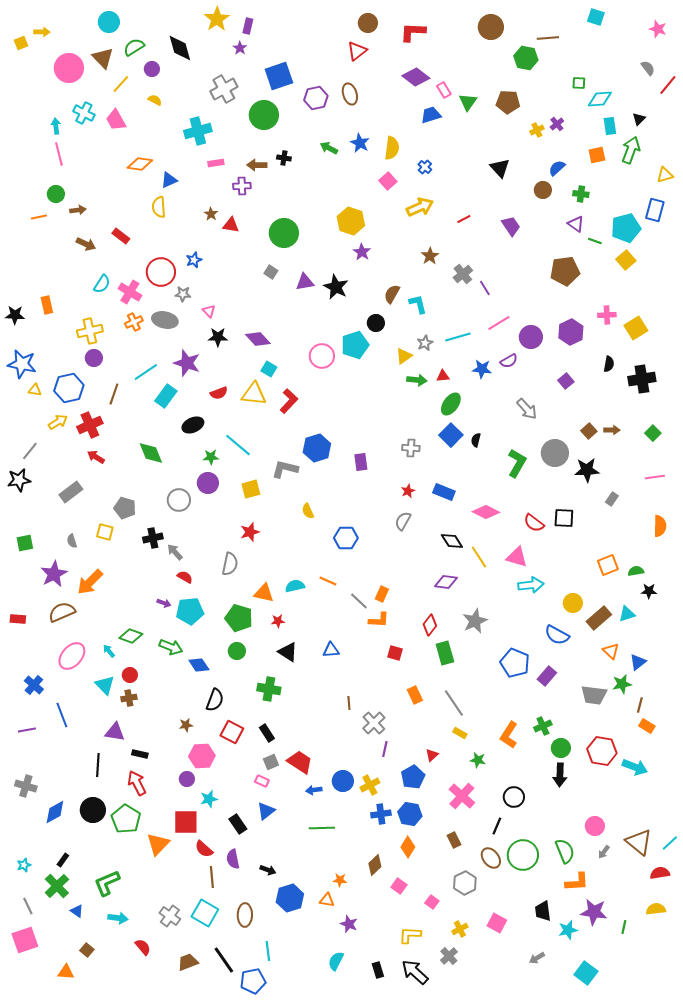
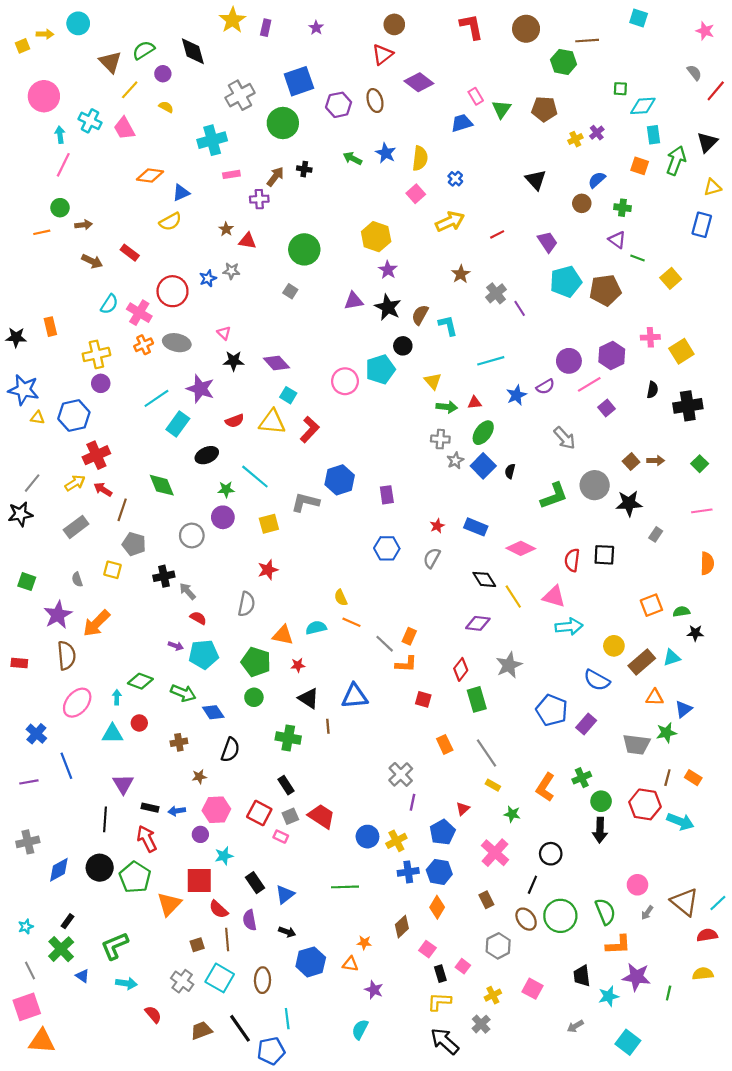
cyan circle: (109, 22) -> (78, 23), moved
red L-shape: (413, 32) -> (471, 27), moved, turned 76
purple star: (240, 48) -> (316, 28), moved
pink circle: (69, 68) -> (44, 96), moved
purple diamond: (416, 77) -> (419, 82), moved
black triangle: (639, 119) -> (707, 142), moved, size x1.5
pink line: (59, 154) -> (63, 165), turned 40
orange square: (597, 155) -> (640, 166), turned 30
brown arrow: (257, 165) -> (275, 177), turned 126
yellow semicircle: (159, 207) -> (170, 222), turned -115
cyan pentagon: (626, 228) -> (566, 282), moved
purple triangle: (305, 282) -> (354, 301), moved
black star: (336, 287) -> (388, 307), moved
gray star: (183, 294) -> (231, 271), moved
pink line: (499, 323) -> (589, 384), moved
gray star: (425, 343) -> (455, 461), moved
yellow triangle: (404, 356) -> (433, 381), turned -36
blue star: (482, 369) -> (516, 395), turned -30
brown line: (114, 394) -> (122, 510), moved
yellow arrow: (58, 422) -> (75, 483), moved
gray cross: (411, 448) -> (440, 439), moved
green L-shape: (517, 463) -> (554, 496), turned 40
yellow semicircle: (308, 511) -> (341, 598), moved
red semicircle: (534, 523) -> (572, 560), turned 60
blue hexagon: (346, 538) -> (387, 548), moved
green square: (25, 543) -> (27, 582), turned 30
brown semicircle: (62, 612) -> (66, 655), turned 108
blue triangle: (331, 650) -> (355, 696), size x1.5
cyan arrow: (109, 651) -> (117, 697), turned 40
orange triangle: (611, 651) -> (655, 697), turned -42
cyan triangle: (105, 685) -> (112, 734), turned -45
brown cross: (129, 698) -> (179, 742), moved
brown line: (349, 703) -> (328, 726), moved
brown line: (640, 705) -> (667, 778), moved
purple triangle: (115, 732) -> (123, 784), turned 50
red square: (232, 732) -> (259, 813), moved
gray cross: (26, 786) -> (28, 842), turned -30
blue arrow: (314, 790) -> (177, 811), moved
blue triangle: (266, 811) -> (285, 894), moved
brown square: (87, 950) -> (197, 945), moved, turned 32
black rectangle: (378, 970) -> (440, 974), moved
orange triangle: (66, 972) -> (42, 1041), moved, size x1.5

